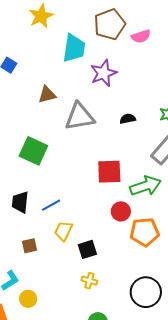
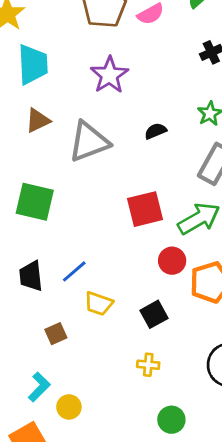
cyan trapezoid: (74, 48) -> (33, 64), moved
yellow trapezoid: (63, 231) -> (99, 304), turned -85
black square: (87, 249) -> (154, 314), moved

